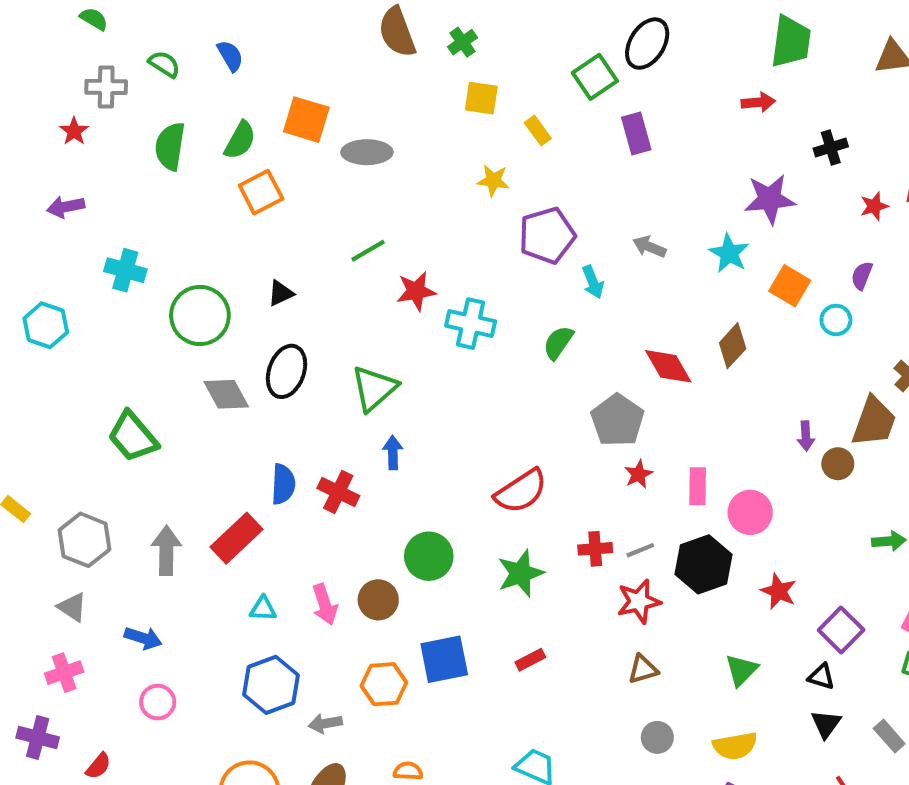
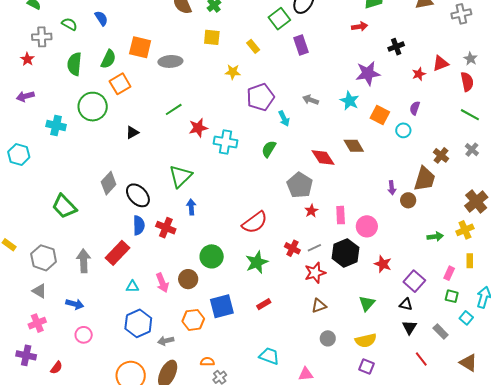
yellow square: (481, 98) -> (212, 37), moved
green circle: (200, 315) -> (93, 107), moved
brown diamond: (733, 346) -> (354, 146), turned -70
black ellipse: (287, 371) -> (138, 195), moved, turned -60
gray diamond: (226, 394) -> (109, 183), turned 75
red cross: (595, 549) -> (292, 248), turned 35

